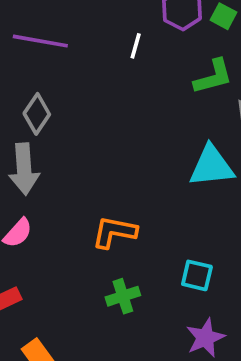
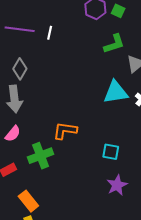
white line: (136, 46) -> (50, 33), moved
green cross: (123, 296) -> (41, 156), moved, size x1.4

